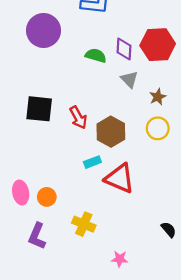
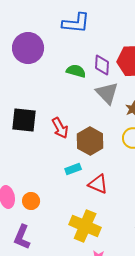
gray triangle: (129, 79) -> (107, 93), size x1.4
red triangle: (120, 178) -> (98, 184), size x0.7
yellow cross: (84, 224) -> (85, 226), moved, size x1.4

